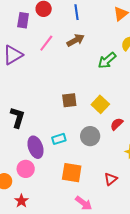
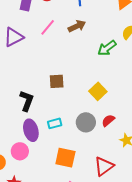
brown square: (69, 100) -> (57, 81), moved
black L-shape: (17, 117) -> (27, 101), moved
red semicircle: (117, 124) -> (108, 120), moved
red triangle: (111, 179) -> (104, 166), size x1.5

